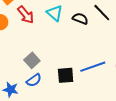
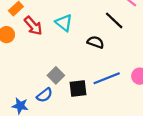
black semicircle: (80, 19) -> (96, 42), moved
gray square: (32, 60) -> (56, 75), moved

